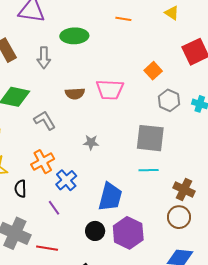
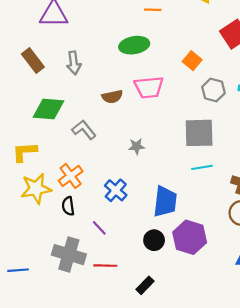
green ellipse: (74, 36) -> (134, 45), moved
orange cross: (43, 162) -> (71, 176), moved
purple line: (54, 208) -> (99, 228), moved

